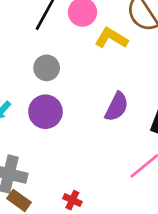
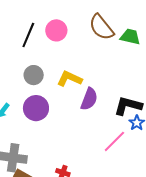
yellow L-shape: (111, 38) -> (70, 79), moved

